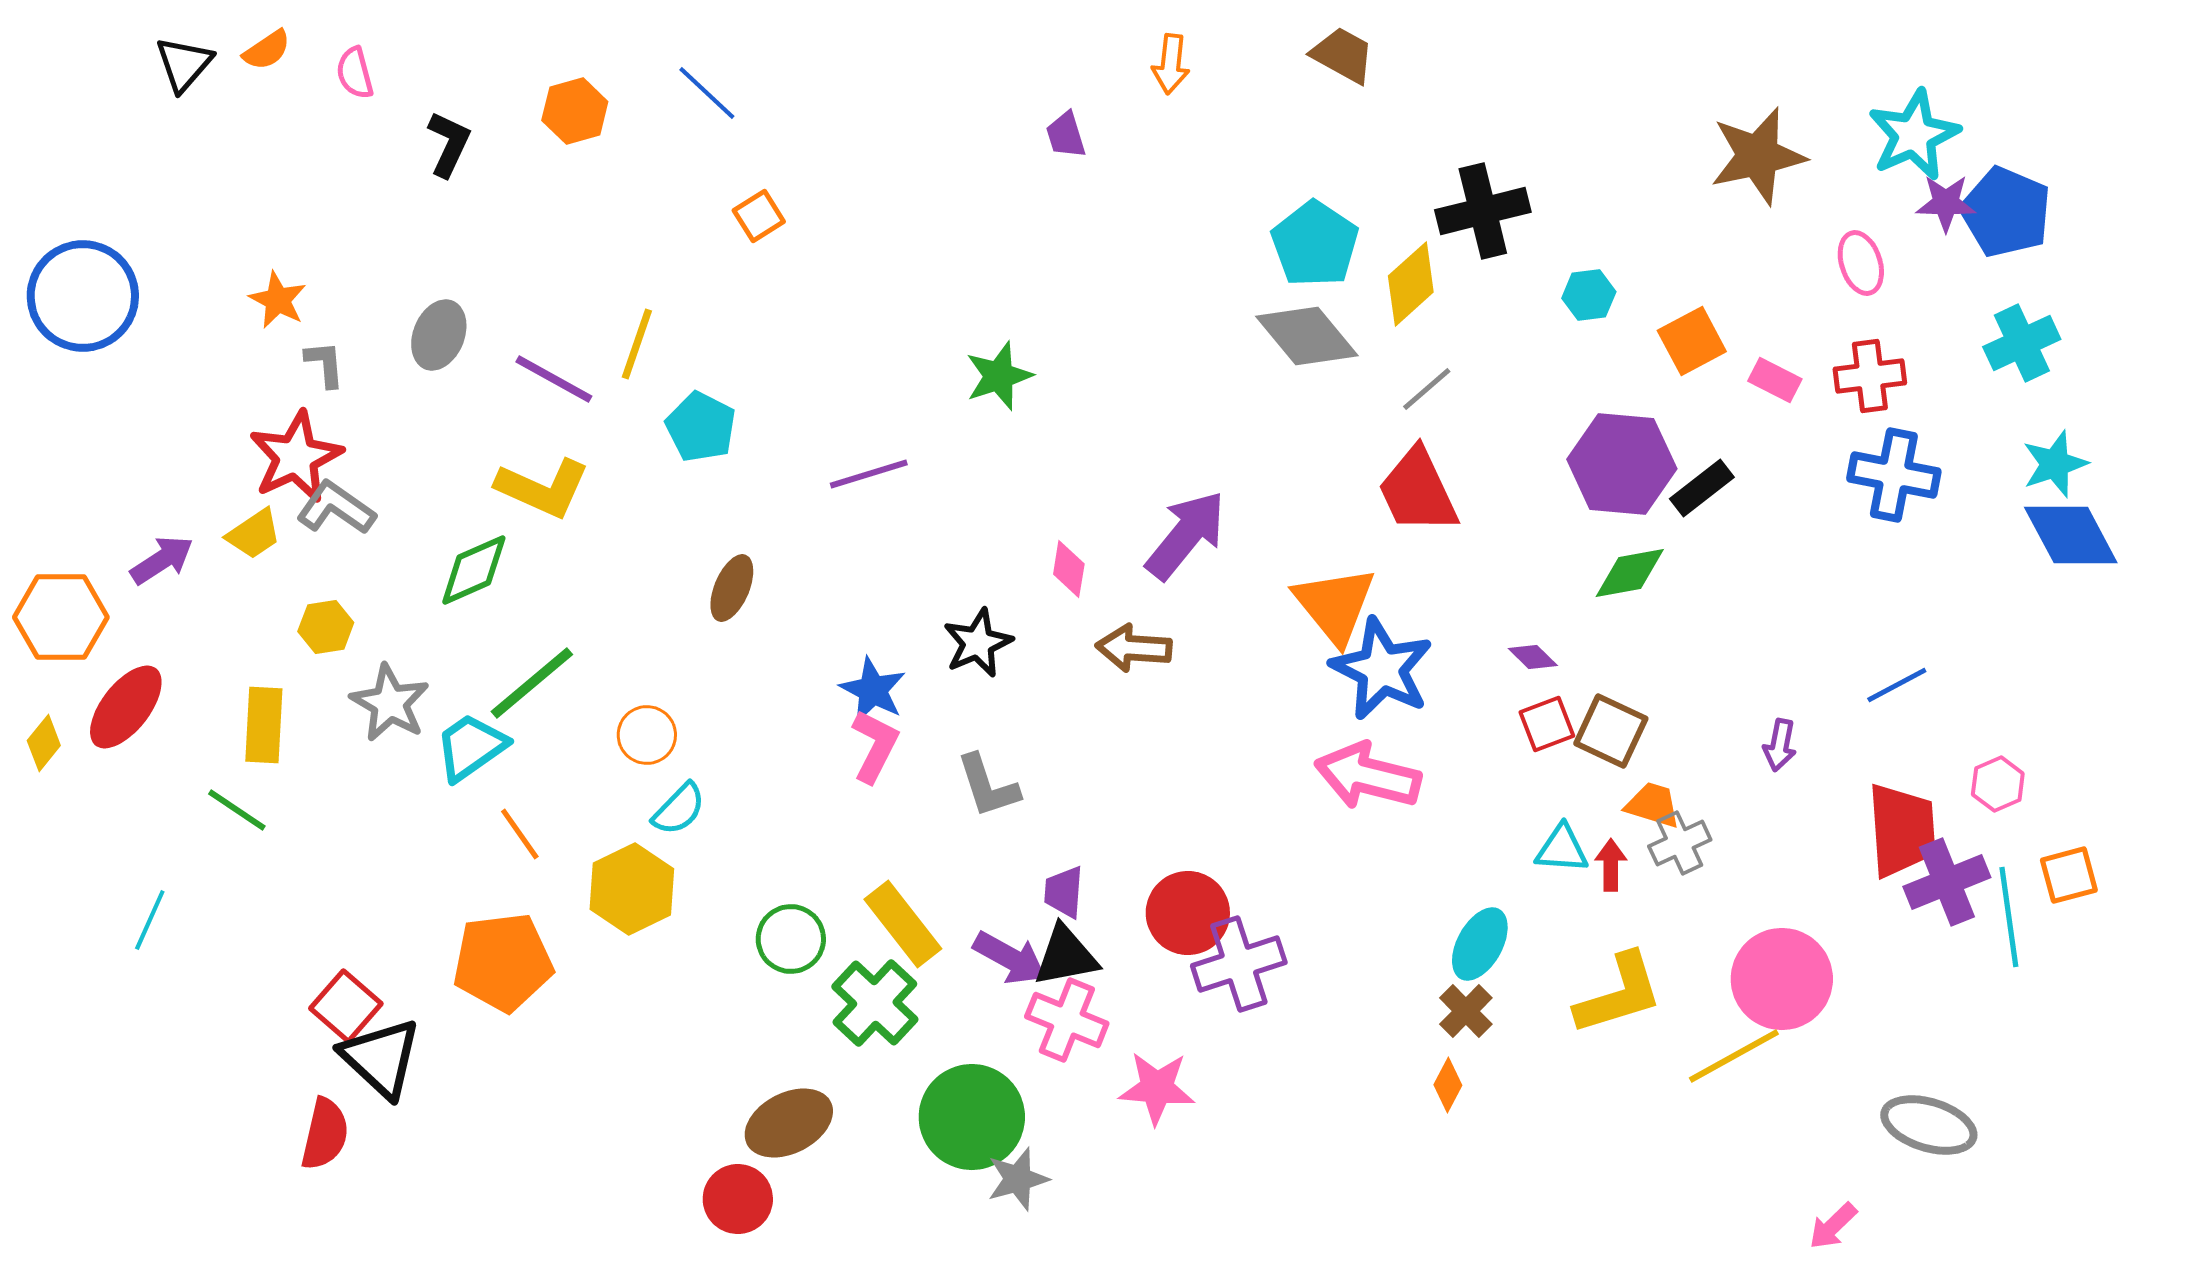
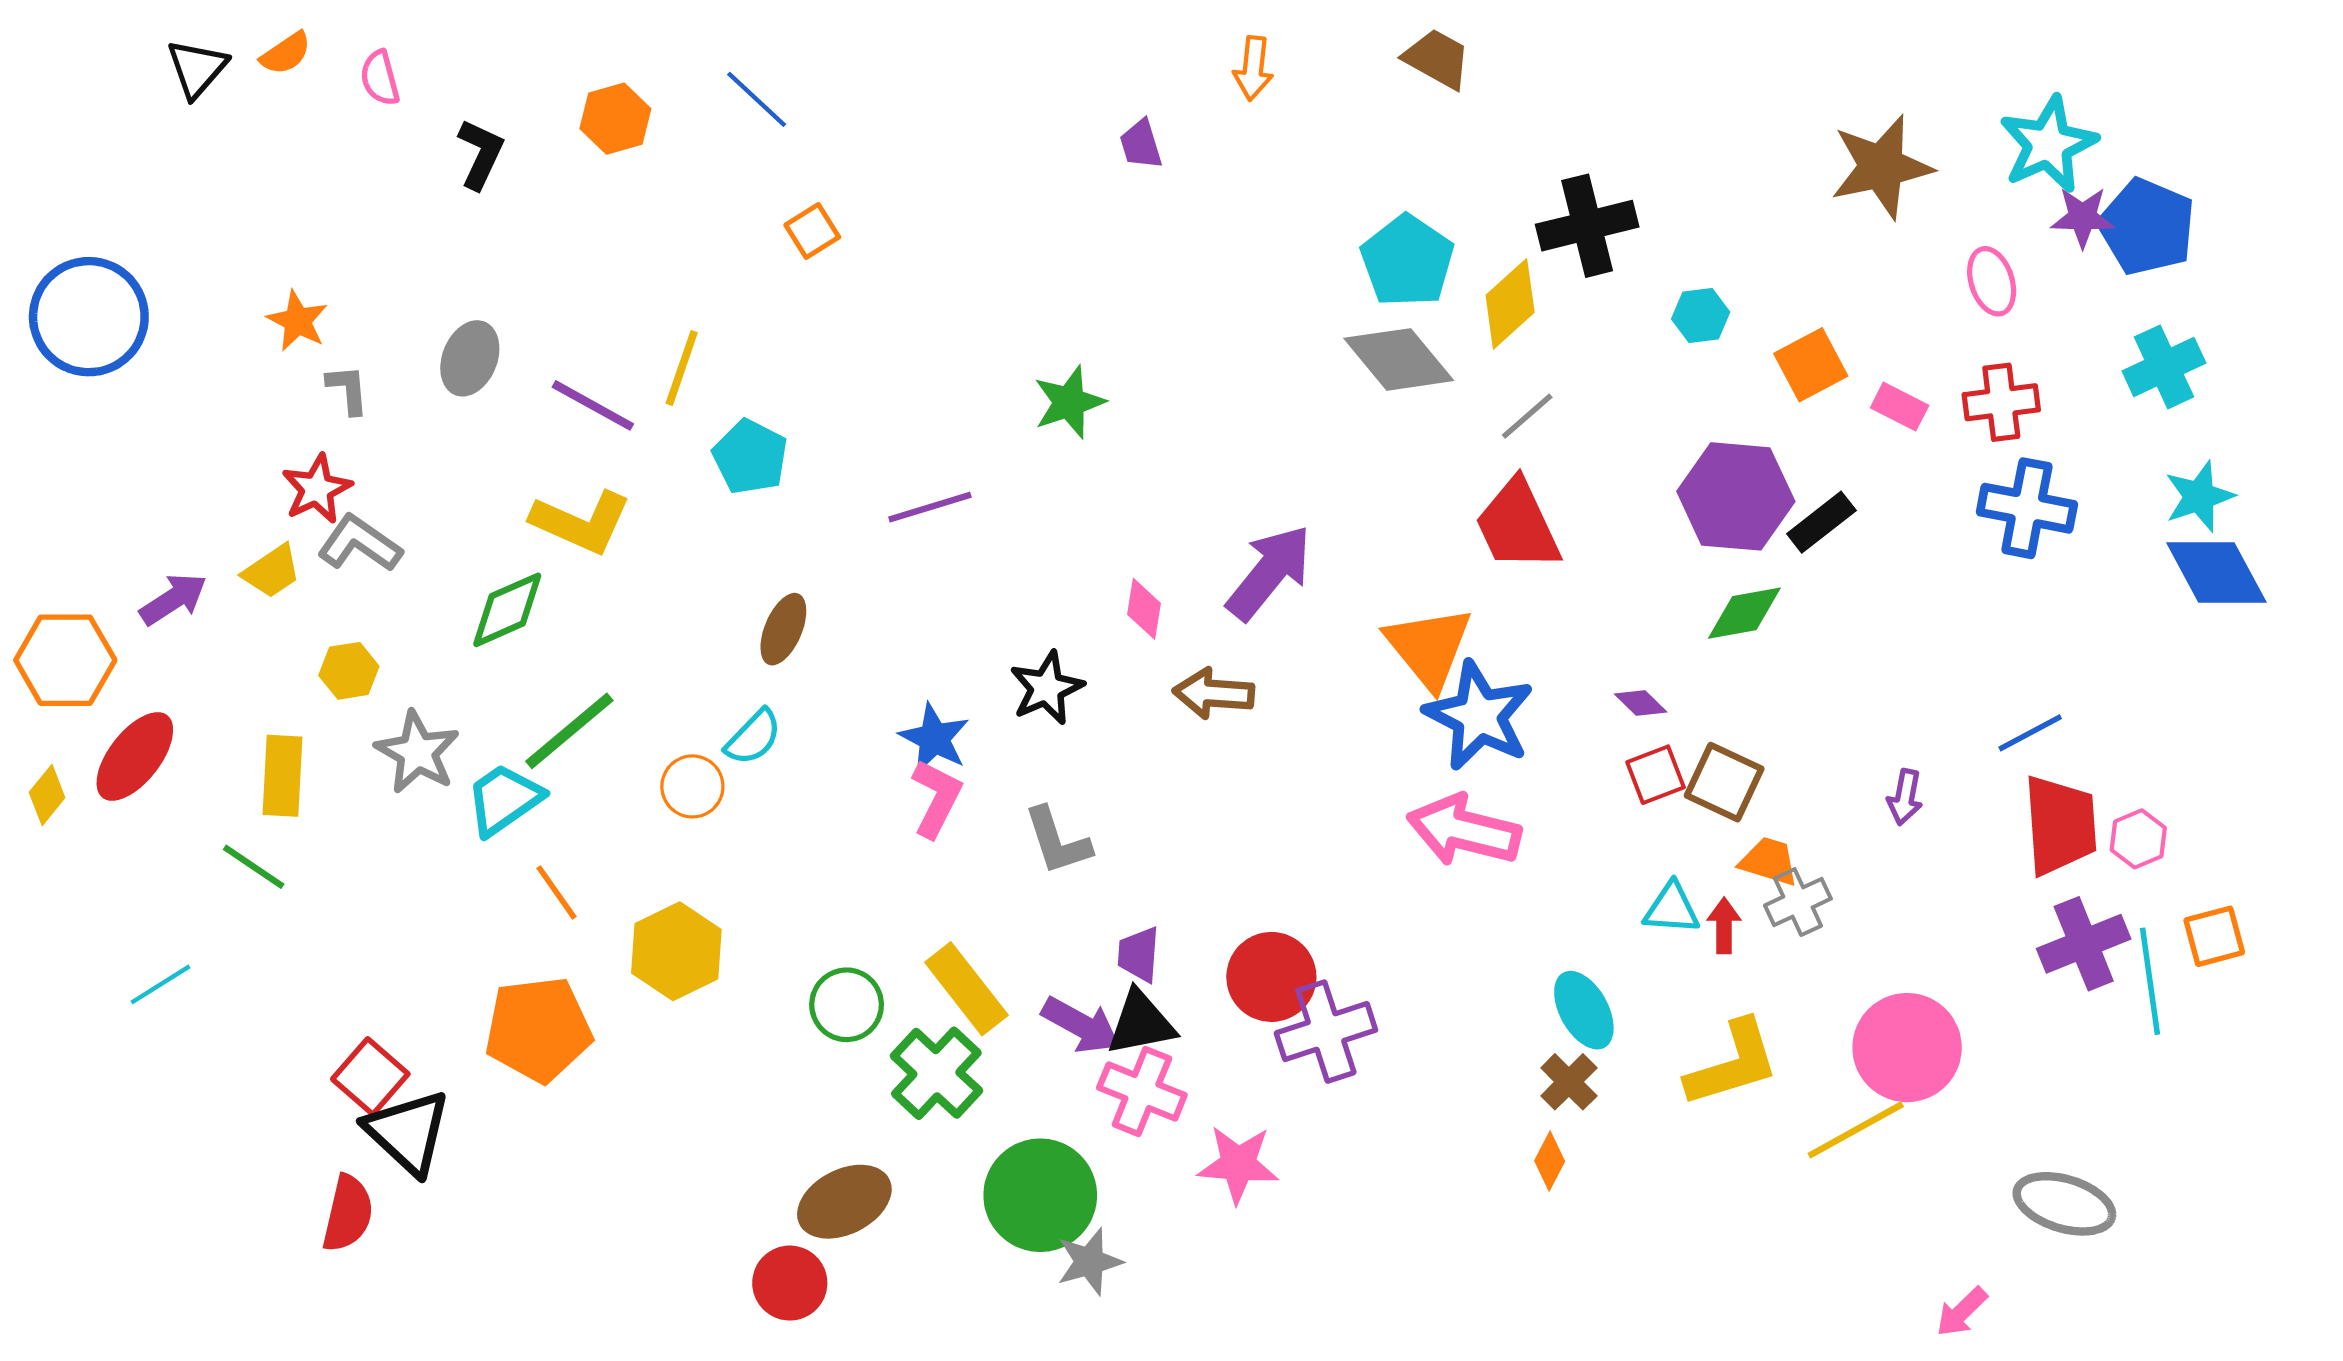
red star: (296, 457) -> (317, 489), size x0.7
cyan semicircle: (679, 809) -> (753, 737), moved
red trapezoid: (1902, 830) -> (2060, 825), moved
cyan line: (150, 920) -> (161, 984), turned 34
cyan ellipse: (1480, 944) -> (1584, 1010), turned -58

